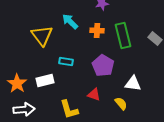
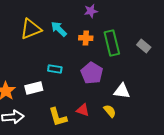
yellow triangle: (42, 35) -> (31, 29), moved, turned 45
red triangle: (94, 94) -> (83, 110), moved

